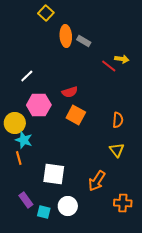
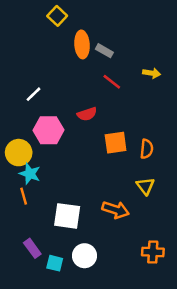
red line: (109, 66) -> (112, 82), moved
orange square: (76, 115) -> (116, 143), moved, turned -36
orange arrow: (97, 181) -> (116, 210), moved, turned -105

